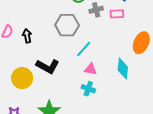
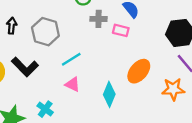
gray hexagon: (67, 25) -> (45, 32), moved
cyan cross: (88, 89) -> (45, 109), moved

